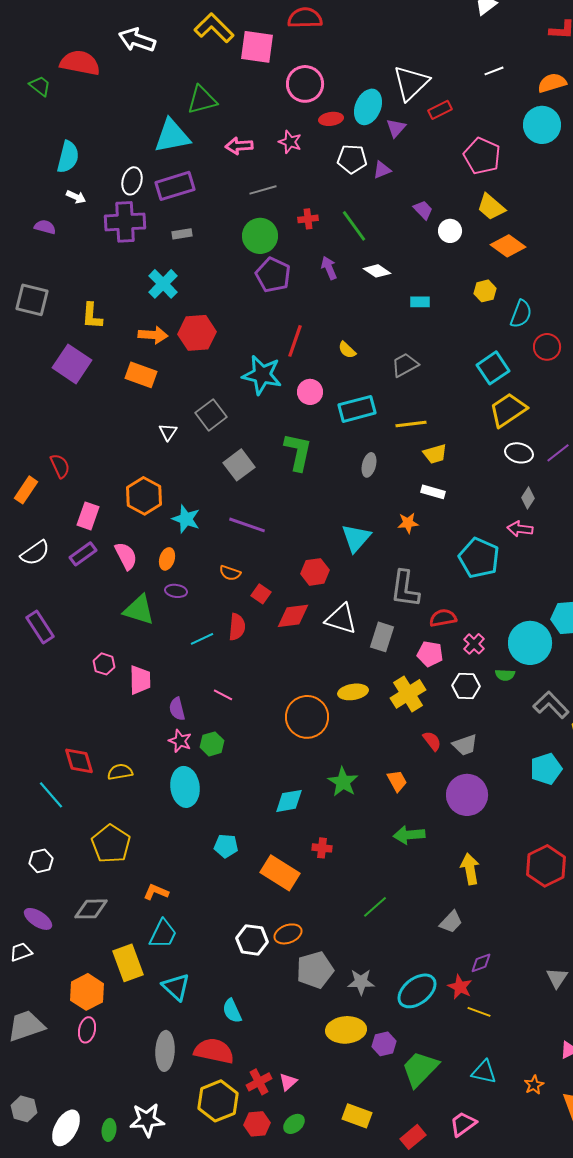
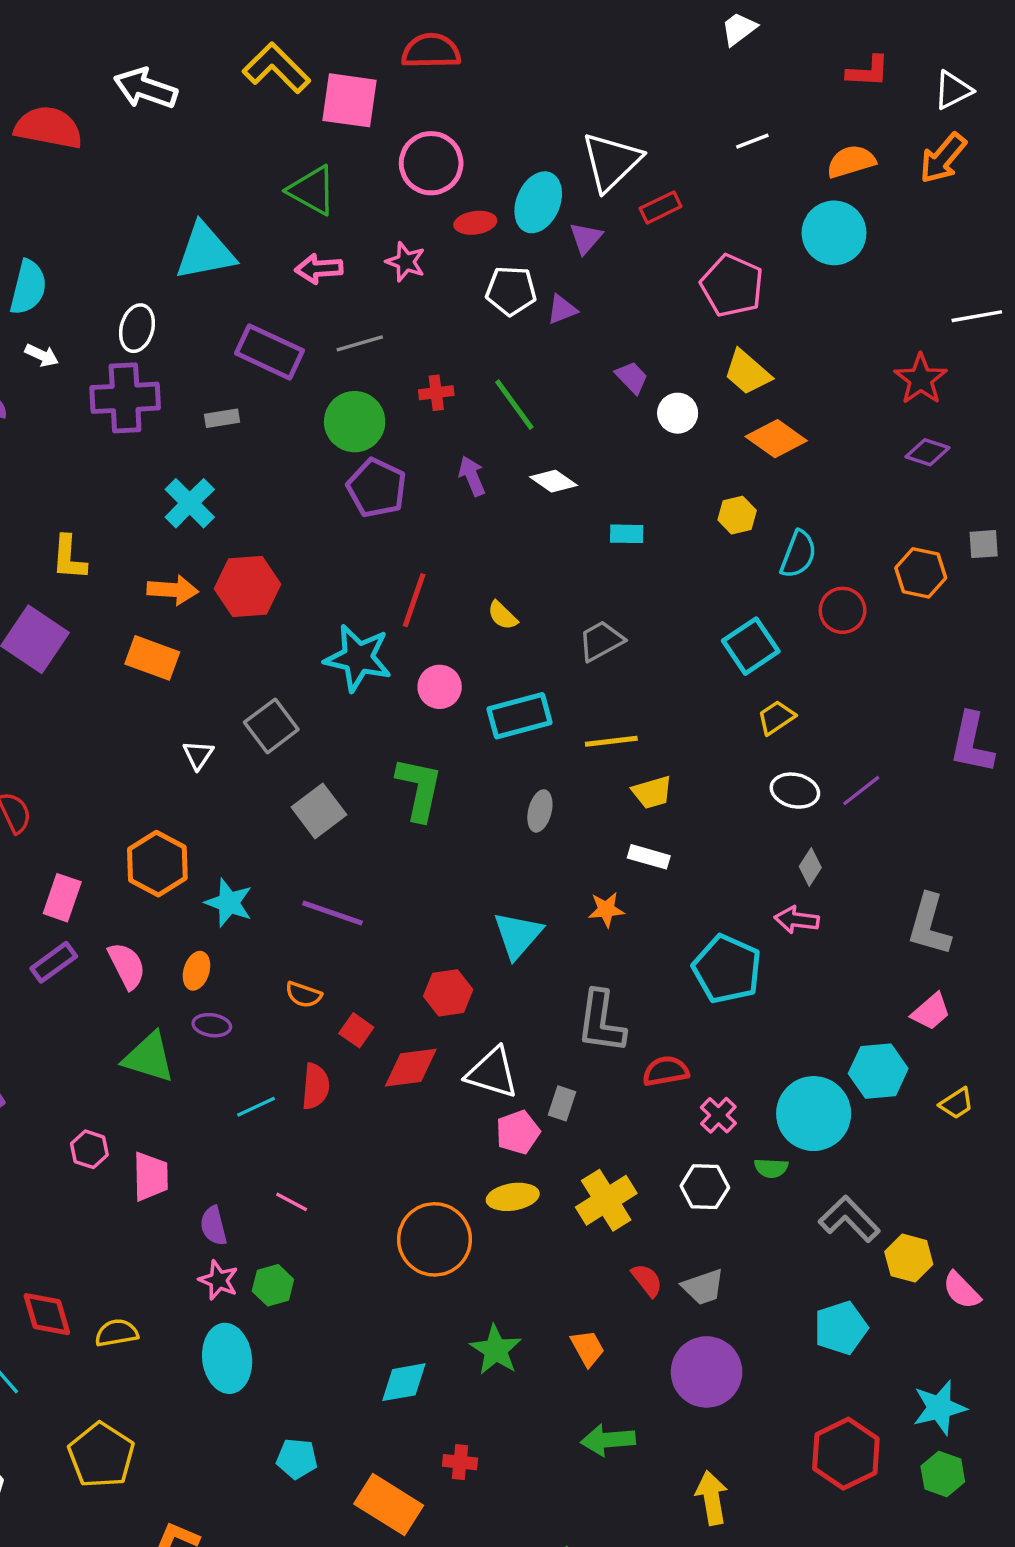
green triangle: (202, 100) -> (312, 190), moved, turned 44
purple rectangle: (175, 186) -> (270, 352), moved, turned 42
yellow trapezoid: (508, 410) -> (776, 717), size x0.6
gray rectangle: (382, 637) -> (562, 1103), size x0.7
pink pentagon: (430, 654) -> (518, 1132), moved, turned -30
red hexagon: (546, 866) -> (846, 1454), moved

